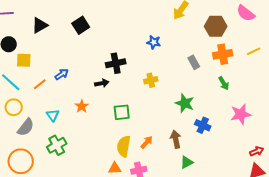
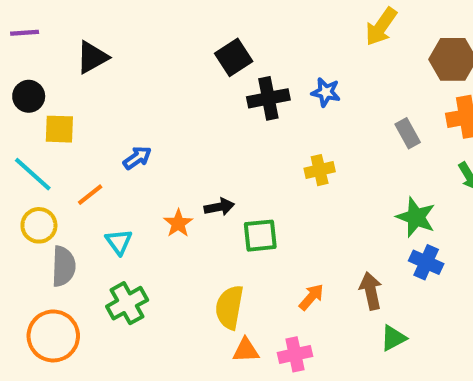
black square: (81, 25) -> (234, 57), moved
black cross: (116, 63) -> (268, 98), moved
black arrow: (102, 83) -> (219, 207), moved
orange line: (40, 84) -> (90, 195), moved
green star: (185, 103) -> (416, 217), moved
gray semicircle: (26, 127) -> (64, 266), turned -36
yellow semicircle: (124, 146) -> (229, 307), moved

